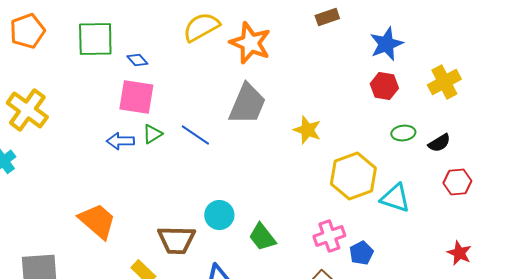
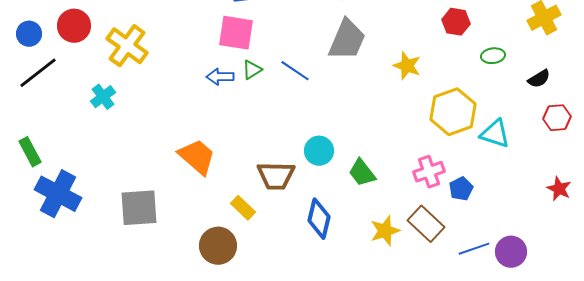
red hexagon: (384, 86) -> (456, 22), moved
green ellipse: (403, 133) -> (493, 56), moved

